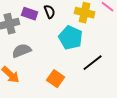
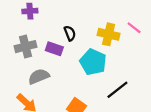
purple rectangle: (30, 14) -> (54, 49), moved

